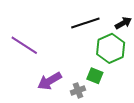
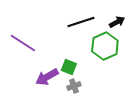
green square: (95, 76) -> (69, 67), moved

